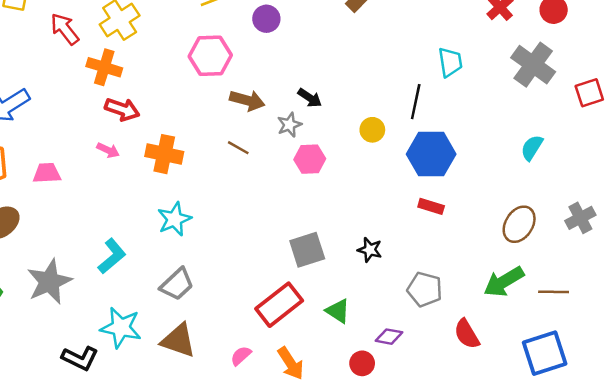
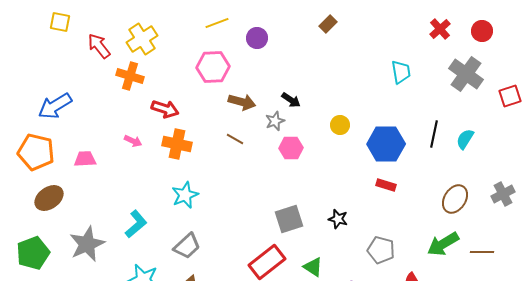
black line: (416, 102) -> (434, 134), moved
red arrow: (122, 109) -> (165, 109), moved

